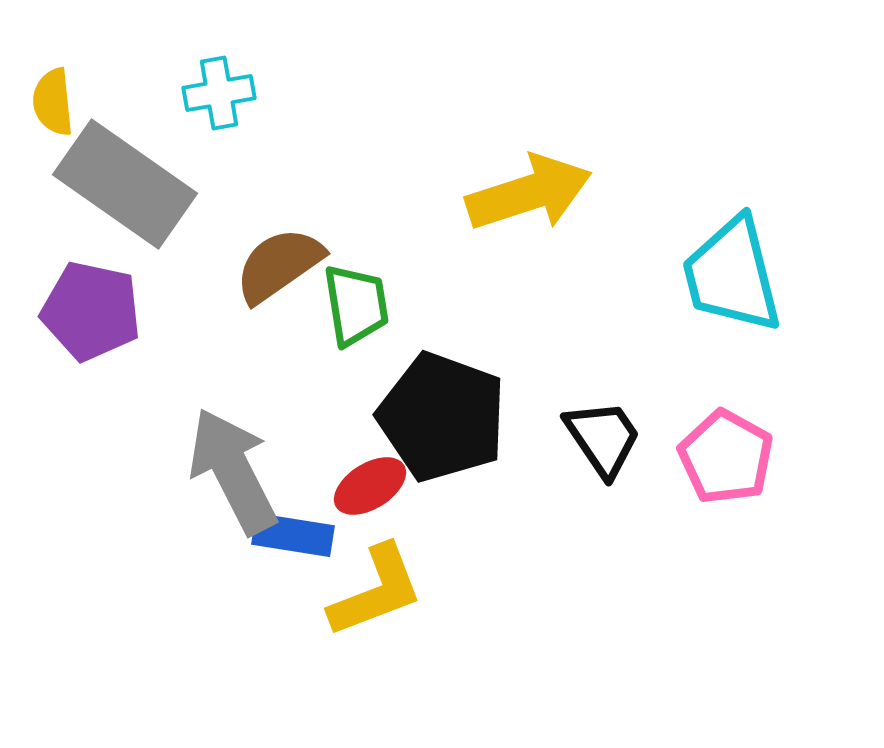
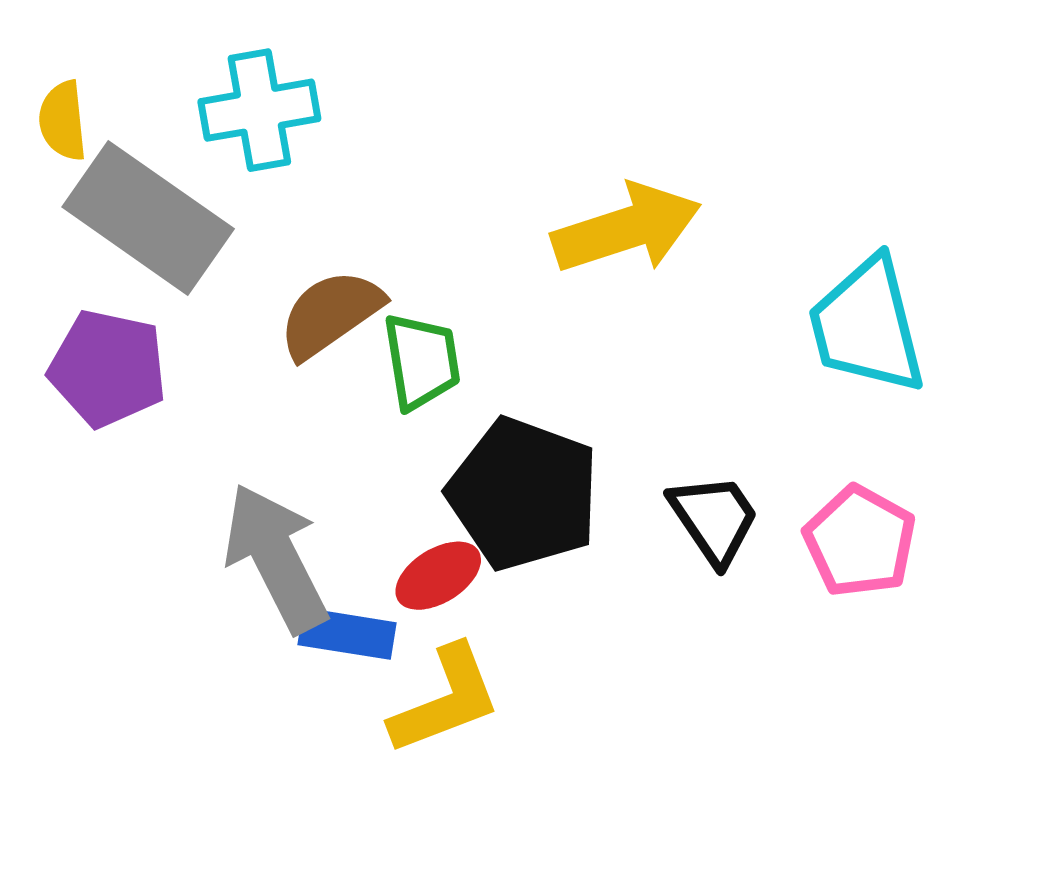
cyan cross: (219, 93) -> (259, 110), size x1.4

